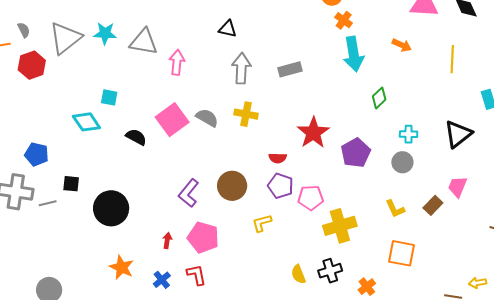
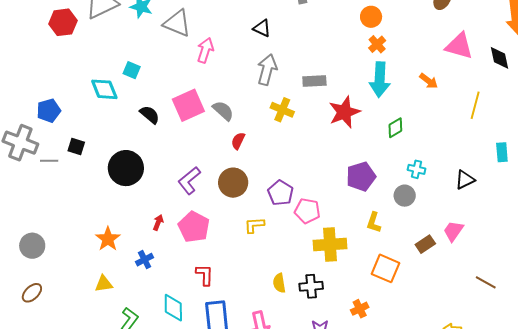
yellow cross: (246, 114) -> (282, 110), moved
red star: (313, 133) -> (344, 112), moved
black triangle: (458, 134) -> (465, 180), size x0.7
blue pentagon: (37, 154) -> (49, 111), turned 30
red semicircle: (278, 158) -> (238, 141), moved, turned 102
black circle: (111, 208) -> (126, 168), moved
yellow L-shape: (395, 209) -> (374, 222), moved, turned 30
orange square: (401, 253) -> (386, 268), moved
red L-shape: (196, 275) -> (205, 275), moved
orange cross: (367, 287) -> (360, 309), moved

